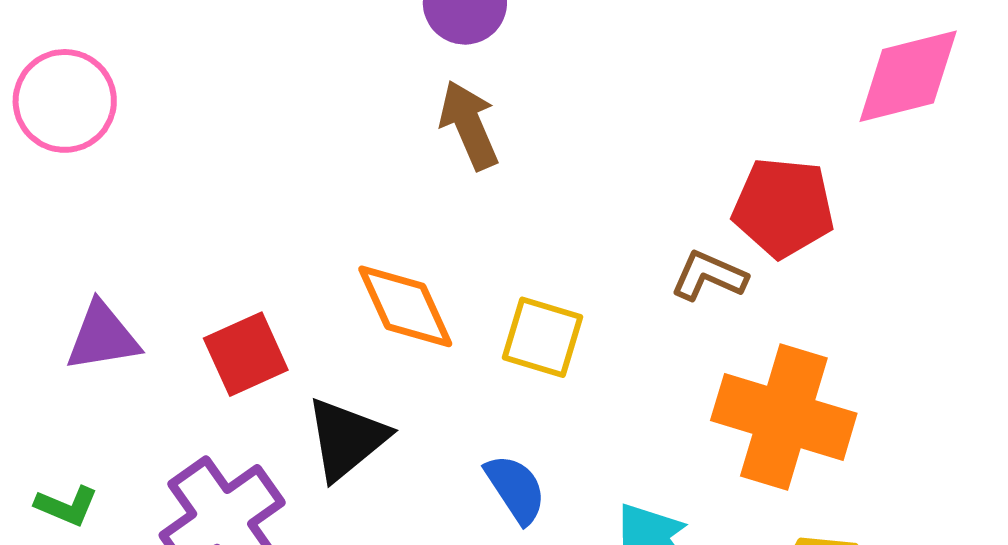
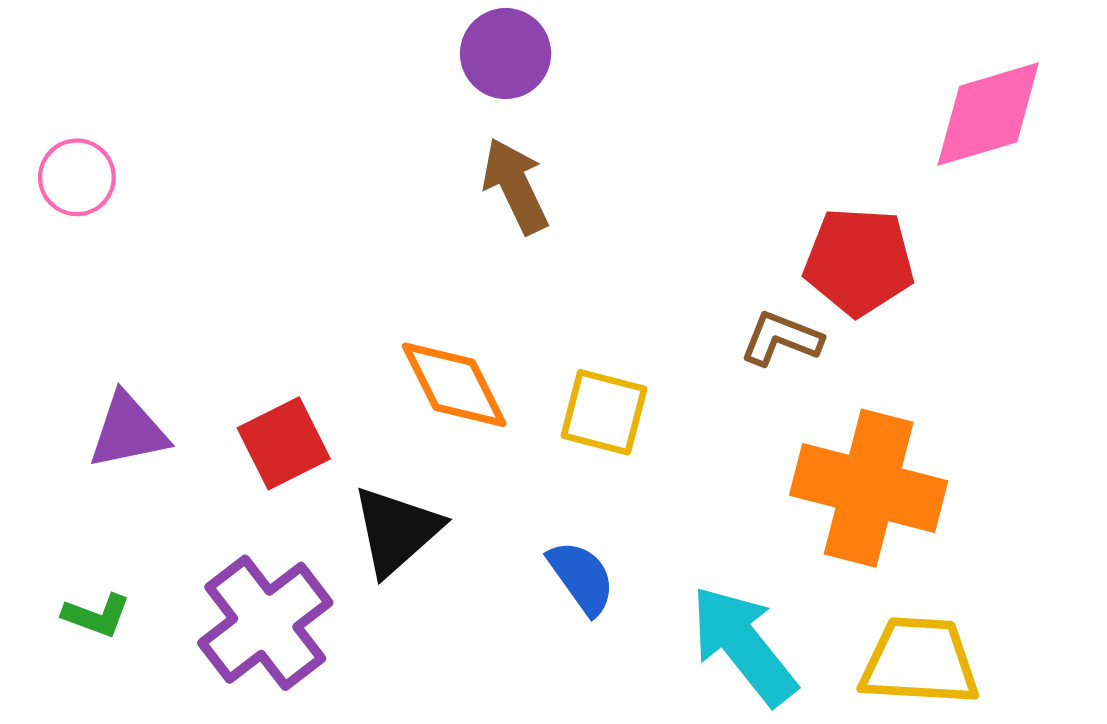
pink circle: (65, 101) -> (77, 177), size x0.7

